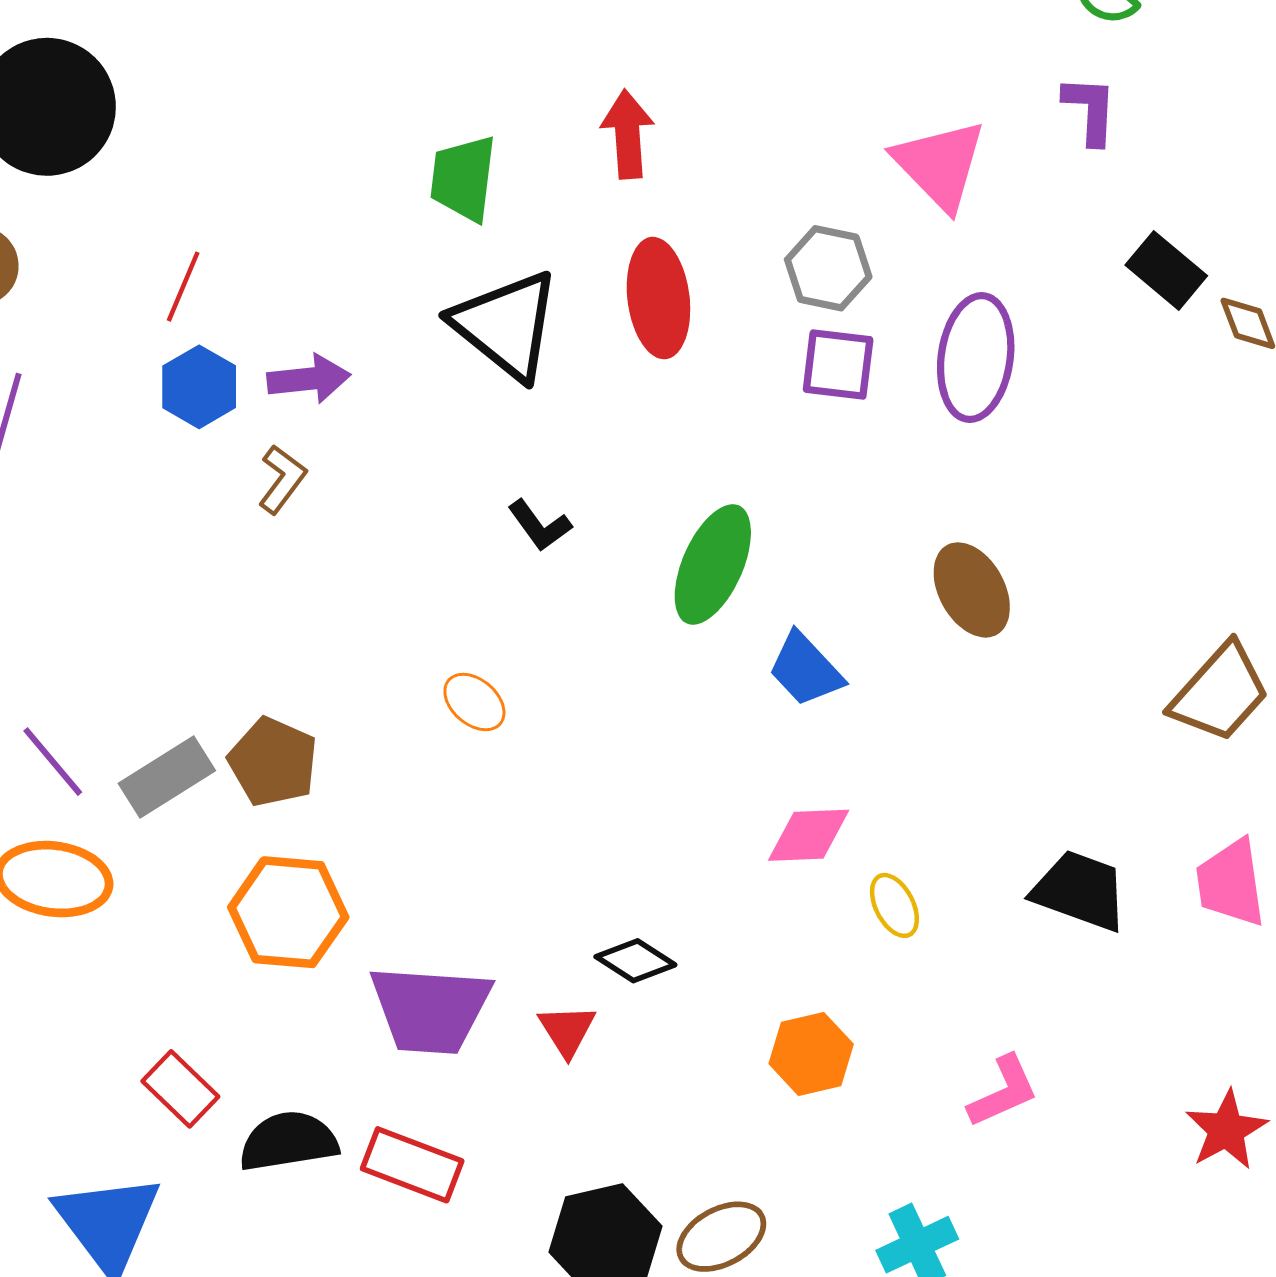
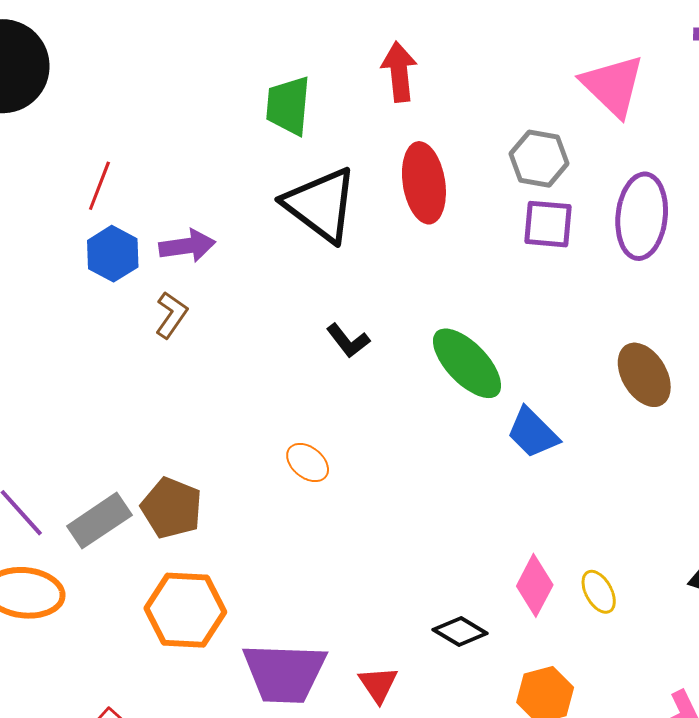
green ellipse: (713, 564) -> (467, 363), turned -66
pink diamond: (809, 835) -> (535, 585), moved, turned -58
black diamond: (635, 961) -> (460, 631), moved

